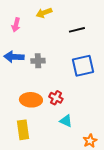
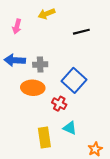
blue square: (83, 66) -> (74, 80), moved, turned -35
orange ellipse: (31, 100) -> (33, 88), moved
yellow rectangle: (23, 130) -> (44, 137), moved

